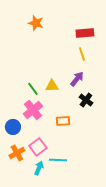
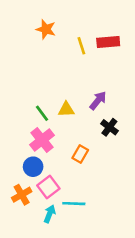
yellow line: (82, 54) -> (81, 46), moved
orange rectangle: (63, 121) -> (80, 154), turned -56
blue circle: (13, 127) -> (33, 167), moved

